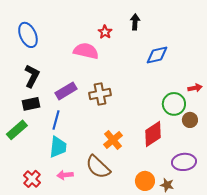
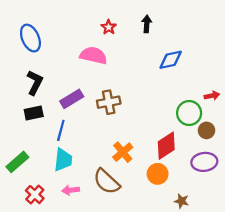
red star: (105, 32) -> (109, 27), moved
green rectangle: (17, 130) -> (17, 162), moved
purple ellipse: (184, 162) -> (204, 162), moved
orange circle: (145, 181) -> (158, 174), moved

